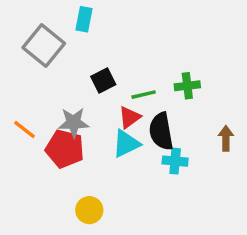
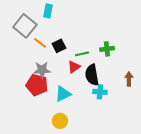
orange line: (25, 130) -> (40, 43), moved
cyan triangle: (126, 144) -> (63, 94), moved
yellow circle: (89, 210) -> (60, 121), moved

